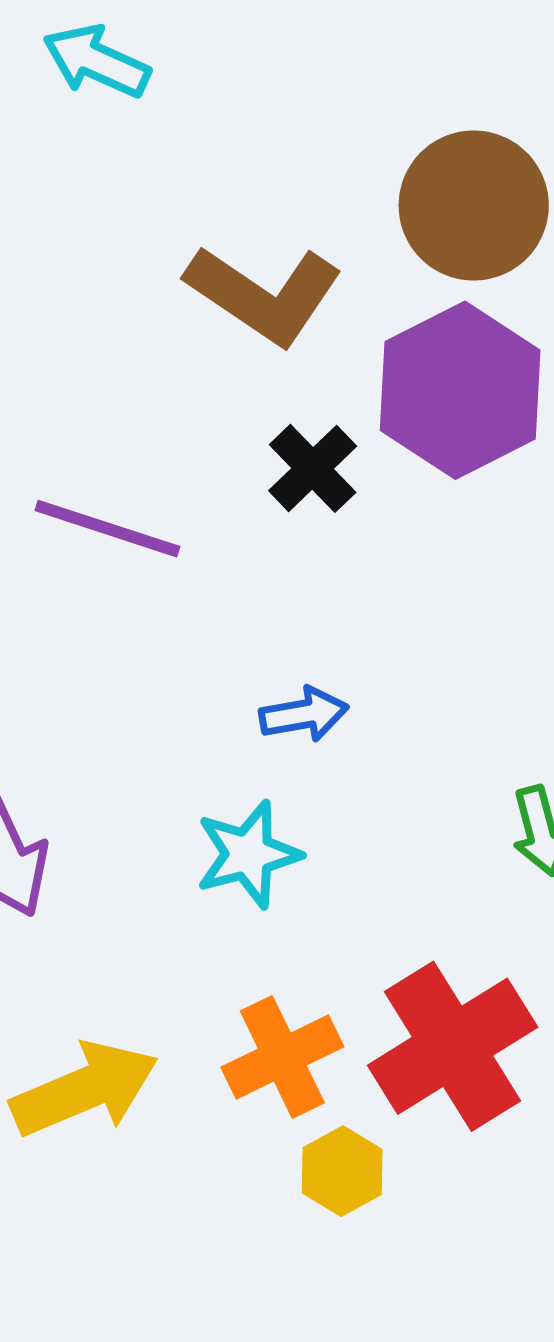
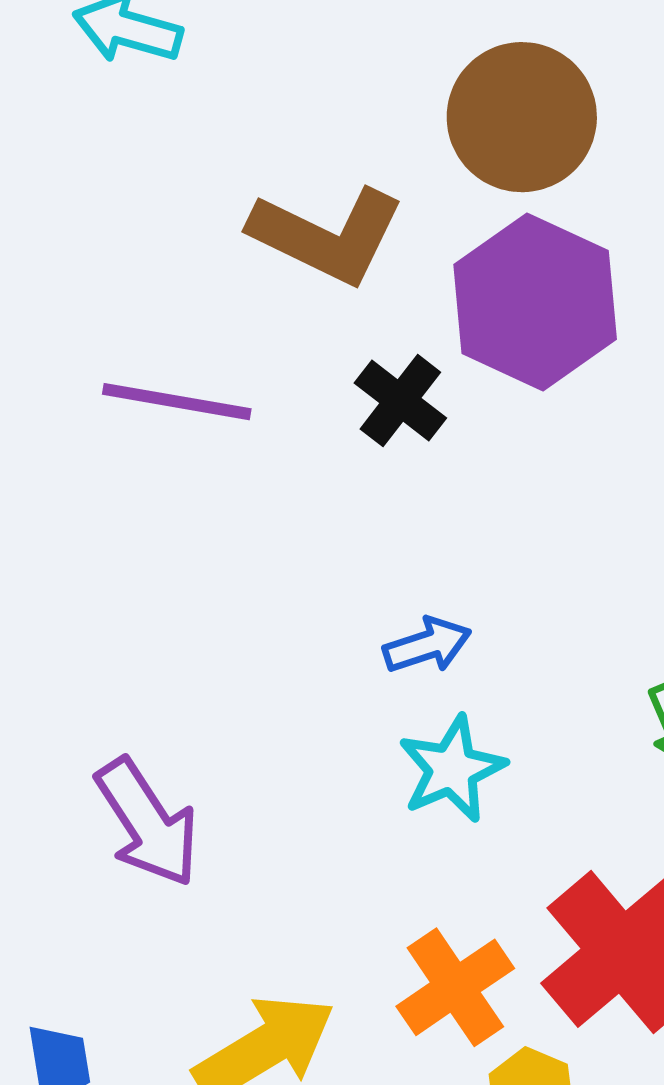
purple line: (107, 529) -> (177, 402), moved
cyan star: (248, 854) -> (452, 769), moved

